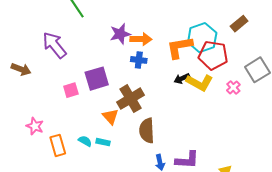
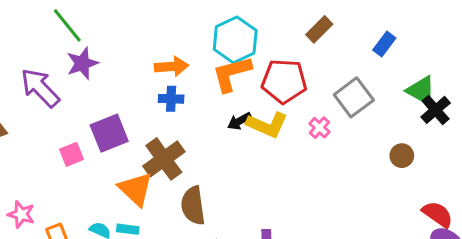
purple star: (120, 34) -> (82, 63), moved
cyan hexagon: (202, 38) -> (235, 40), moved
orange triangle: (110, 116) -> (136, 189), size x1.4

